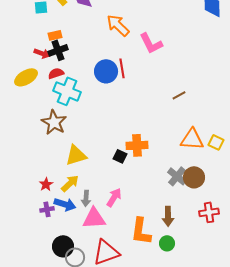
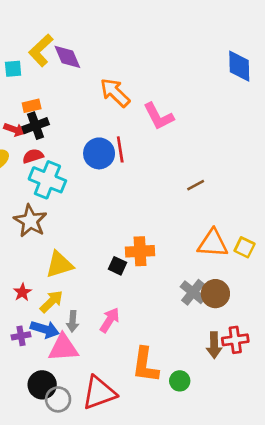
red star: (46, 184) -> (22, 292), moved
brown arrow: (168, 216) -> (214, 345), moved
pink triangle: (94, 218) -> (63, 348), moved

